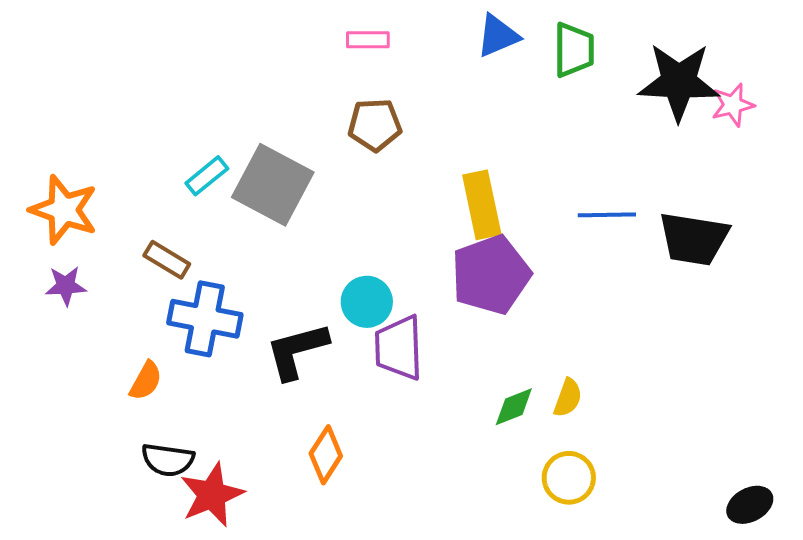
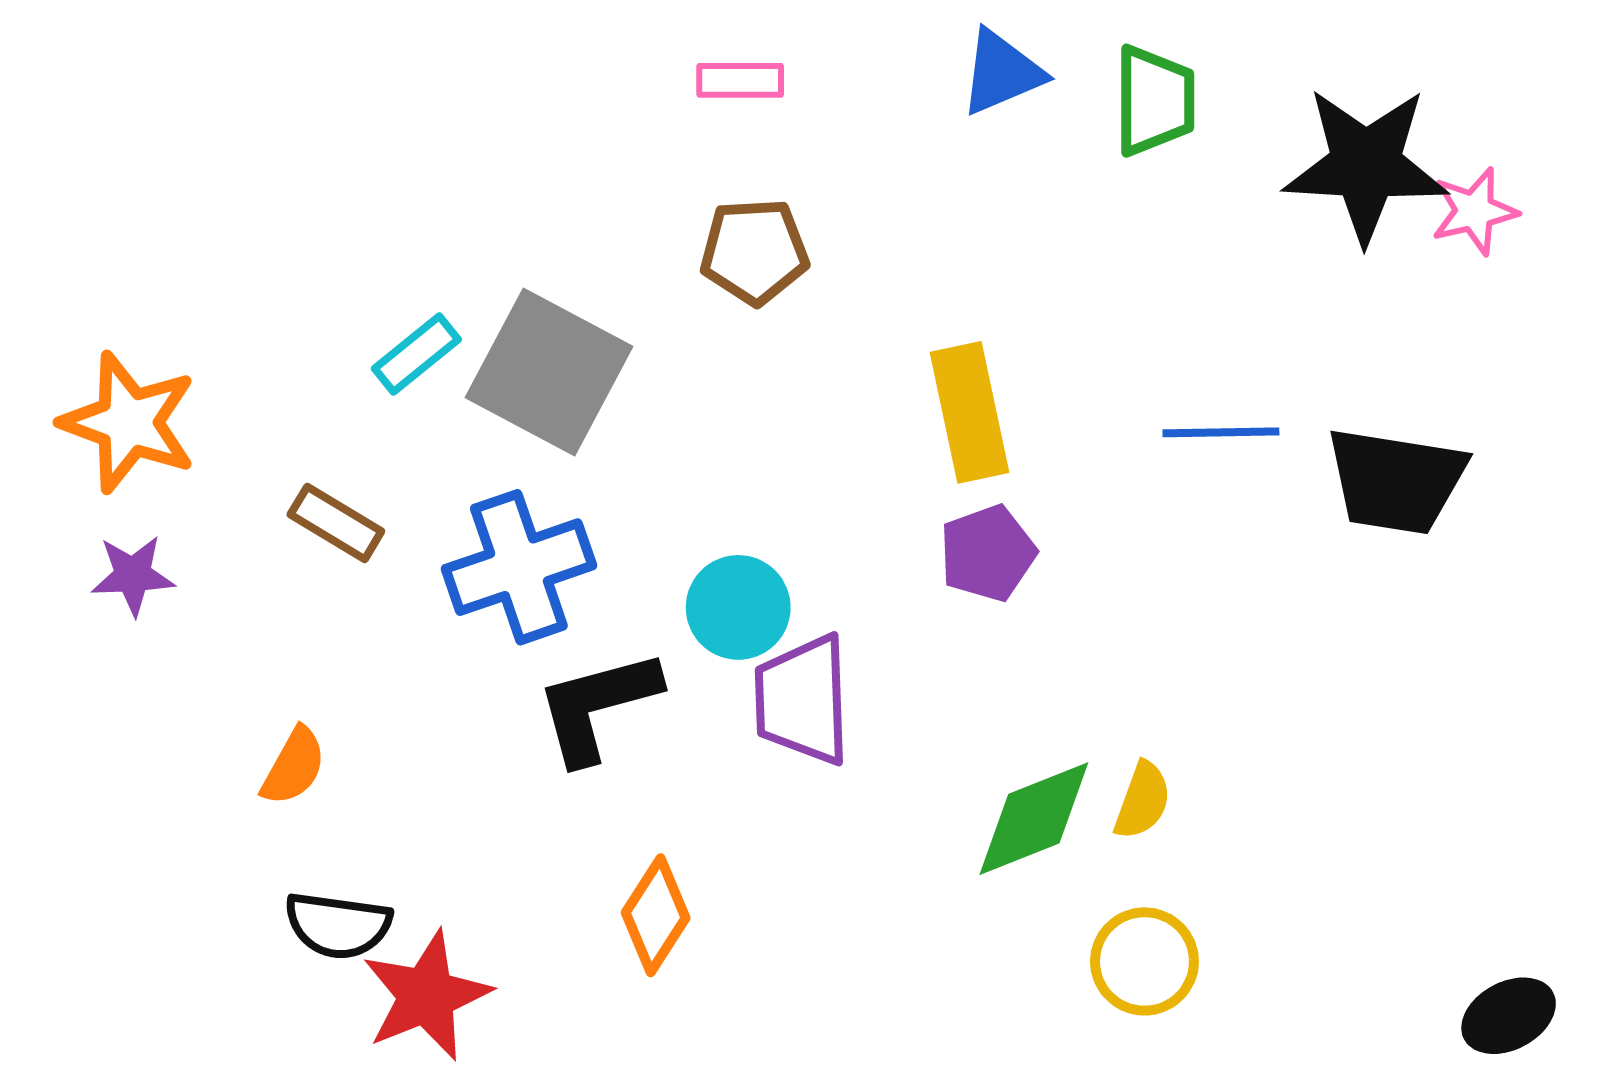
purple pentagon: (491, 275) -> (988, 553), size x0.6
blue cross: (205, 319) -> (519, 567), moved, turned -30
green diamond: (514, 407) -> (1034, 819), size x1.5

